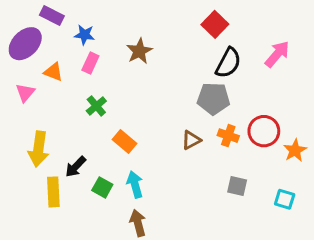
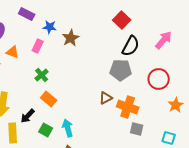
purple rectangle: (52, 16) -> (27, 14), moved
blue star: (84, 35) -> (50, 27), moved
red circle: (264, 131) -> (159, 79), moved
orange cross: (228, 136) -> (128, 107), moved, size x1.5
orange rectangle: (125, 142) -> (49, 99), moved

